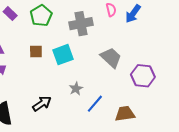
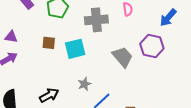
blue arrow: (133, 14) -> (168, 18), moved
purple hexagon: (143, 76) -> (152, 46), moved

